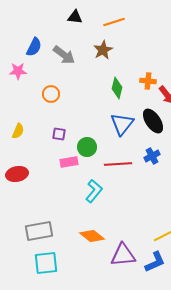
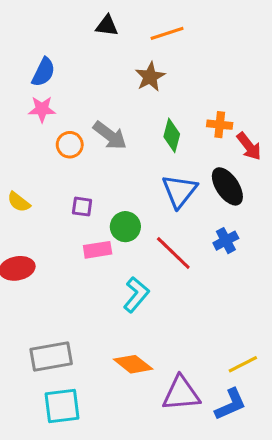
gray arrow: (64, 55) -> (110, 135), moved
pink star: (18, 71) -> (42, 109), moved
yellow semicircle: (18, 131) -> (19, 202), turned 105
red line: (118, 164) -> (173, 253), turned 48

